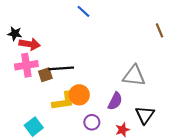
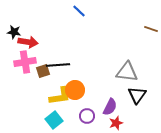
brown line: (159, 30) -> (151, 29), turned -48
purple semicircle: (115, 101) -> (110, 107), moved
black triangle: (145, 115) -> (137, 95), moved
cyan square: (34, 127) -> (54, 120), moved

